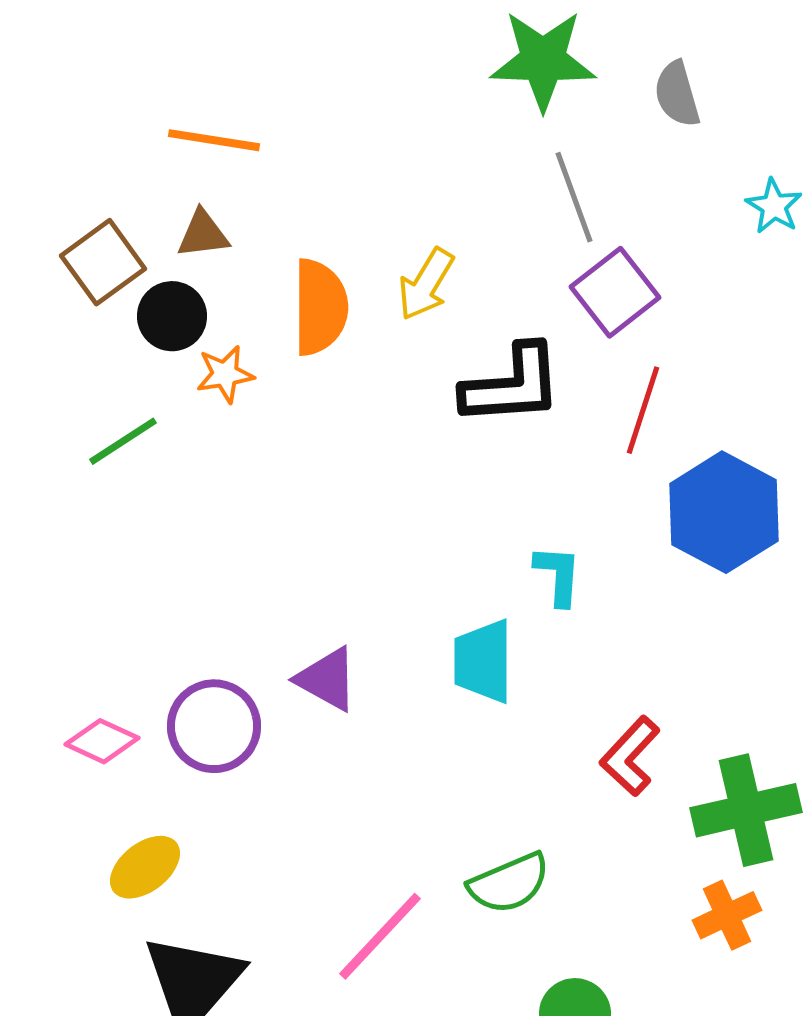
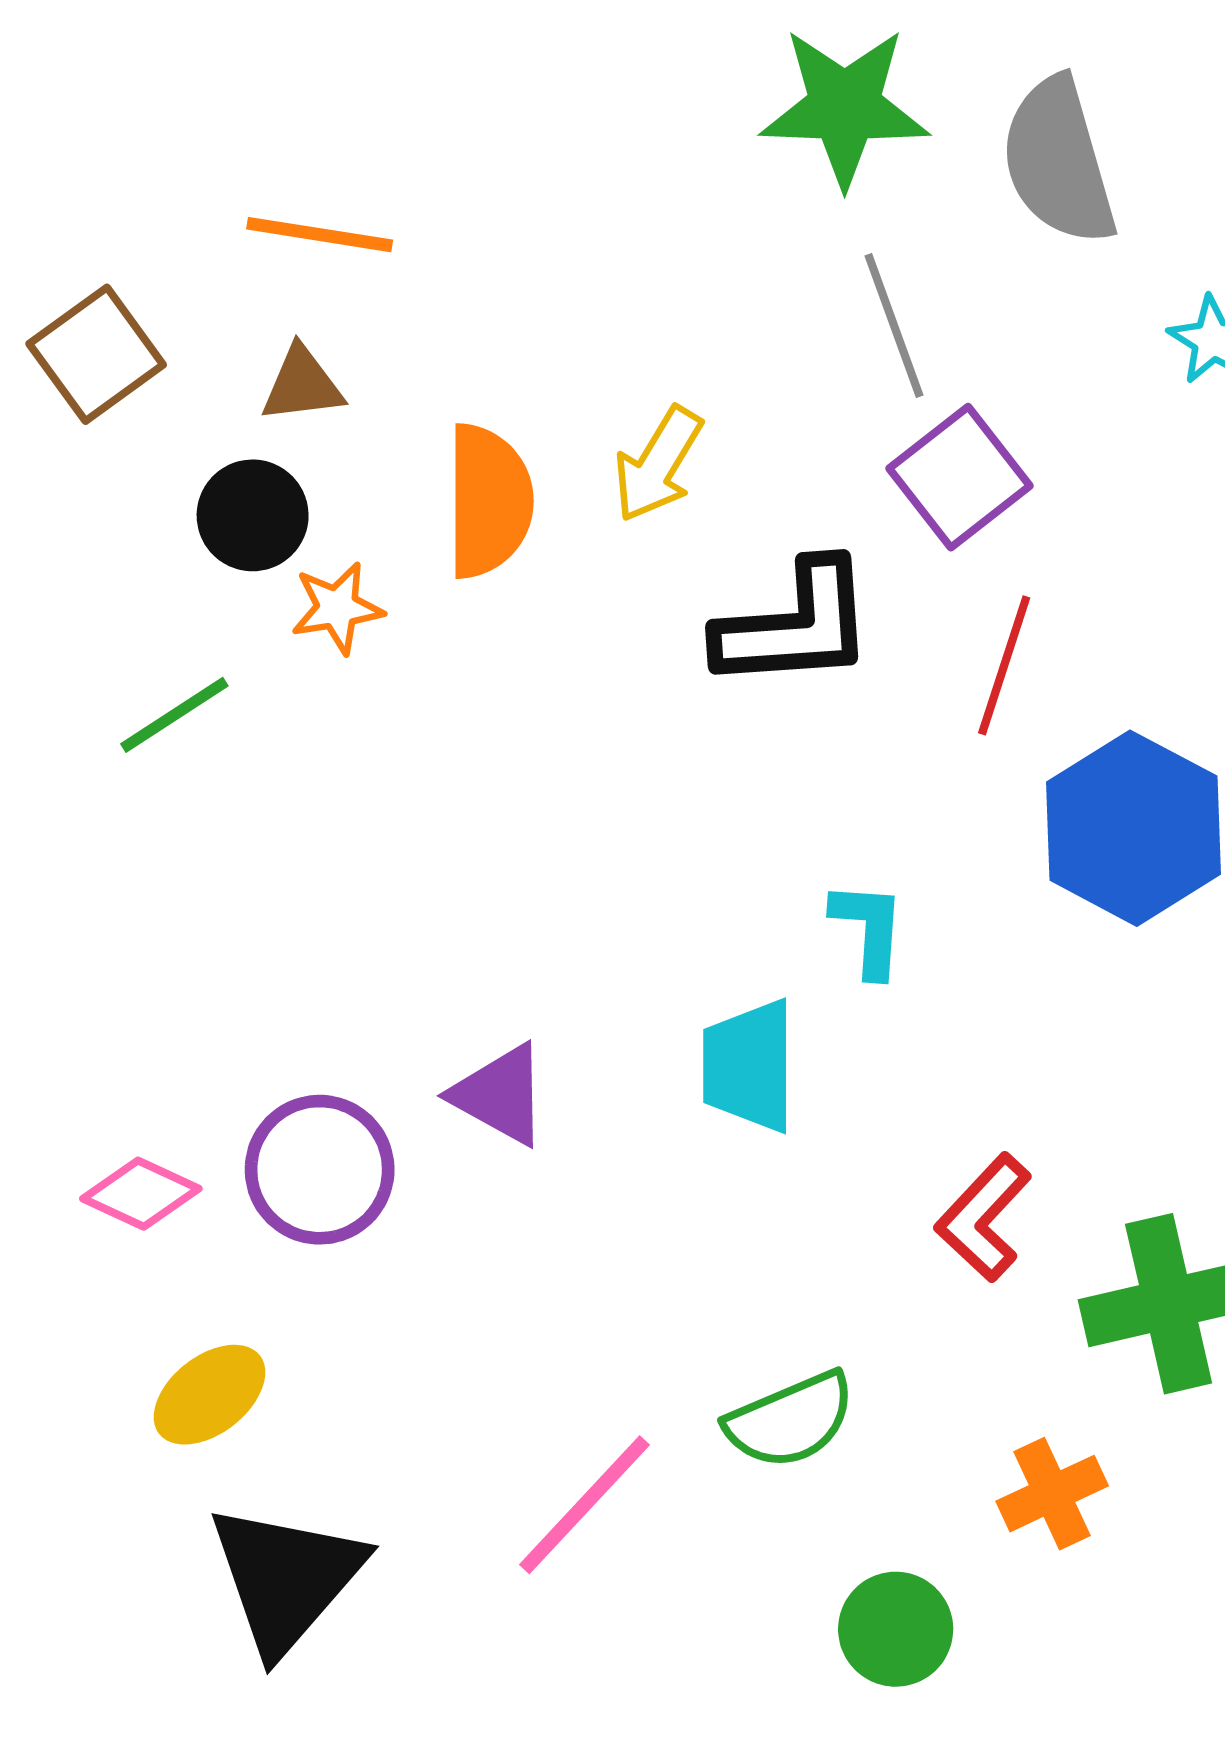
gray semicircle: (677, 94) -> (1058, 161), size x1.6
brown square: (103, 262) -> (96, 354), moved
orange cross: (727, 915) -> (1052, 1494), moved

